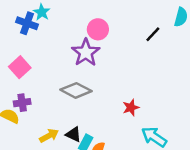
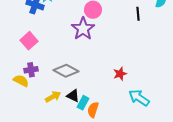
black line: (153, 34) -> (138, 14), turned -48
gray diamond: (76, 90) -> (66, 71), moved

